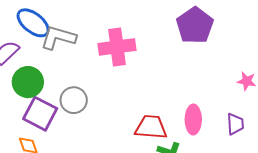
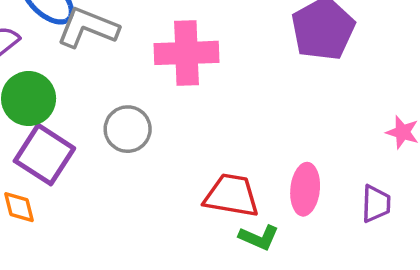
gray circle: (74, 100) -> (128, 129), moved

